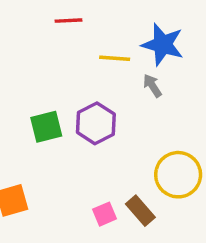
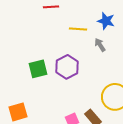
blue star: (163, 45) -> (106, 21), size x0.7

